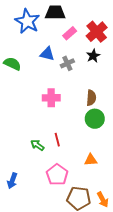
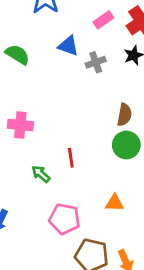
pink cross: (51, 98) -> (20, 125), moved
red line: (57, 140) -> (71, 158), moved
pink pentagon: (57, 175) -> (64, 219), turned -30

